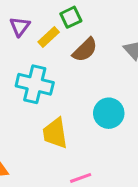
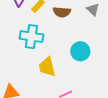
brown semicircle: (85, 50) -> (62, 12), turned 54

